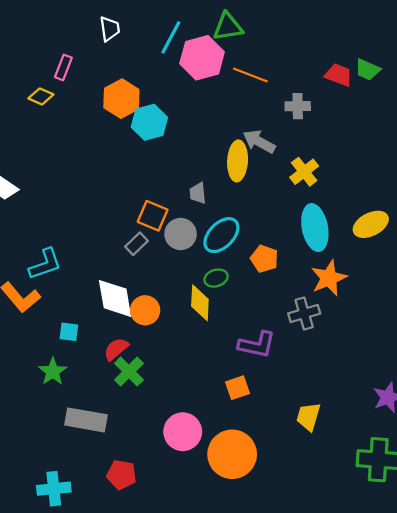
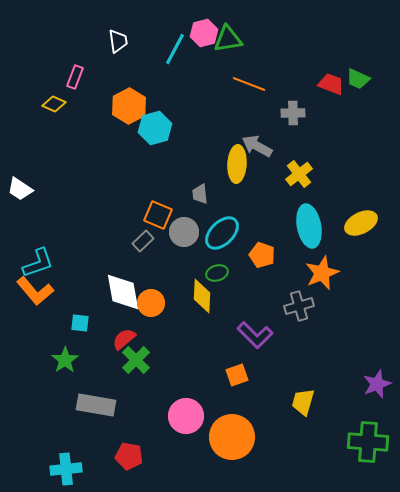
pink hexagon: (202, 58) -> (204, 33), moved, size x0.7
cyan L-shape: (45, 264) -> (38, 263), moved
purple L-shape: (257, 345) -> (255, 335), turned 33

